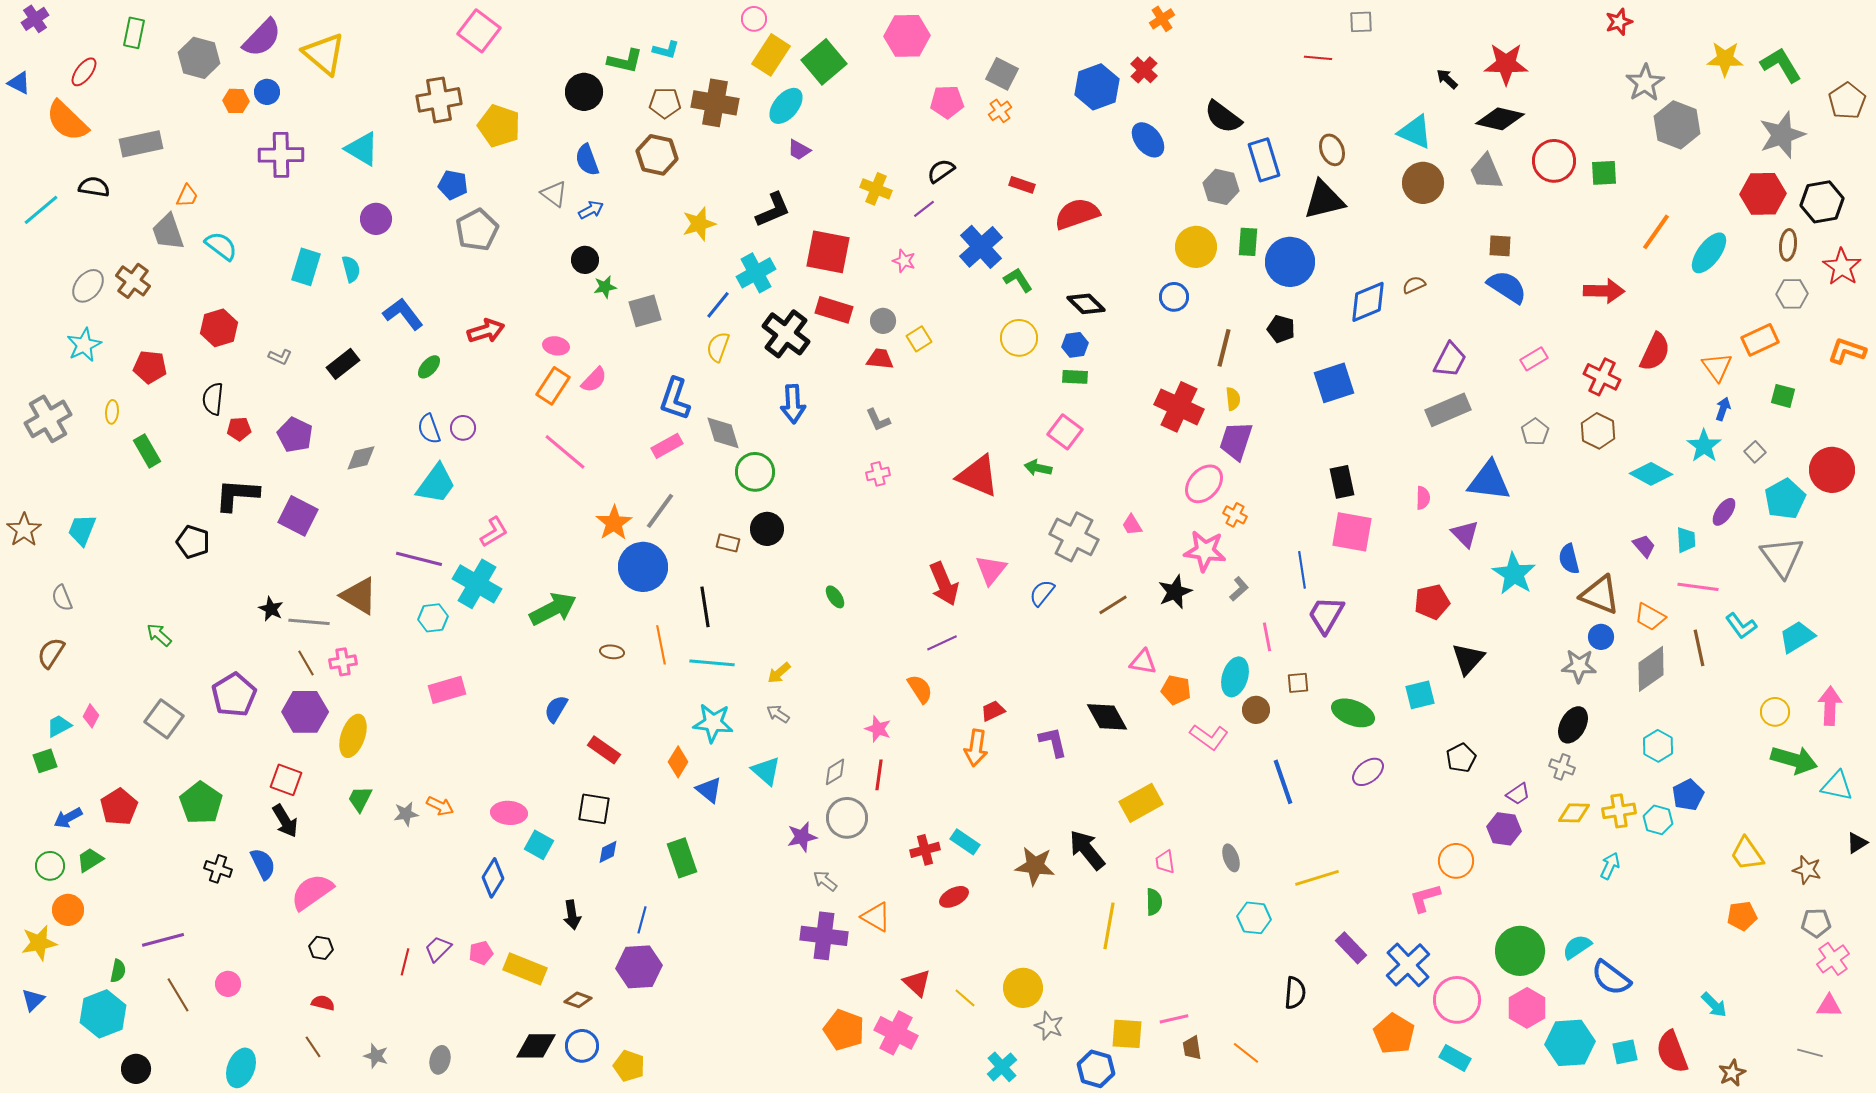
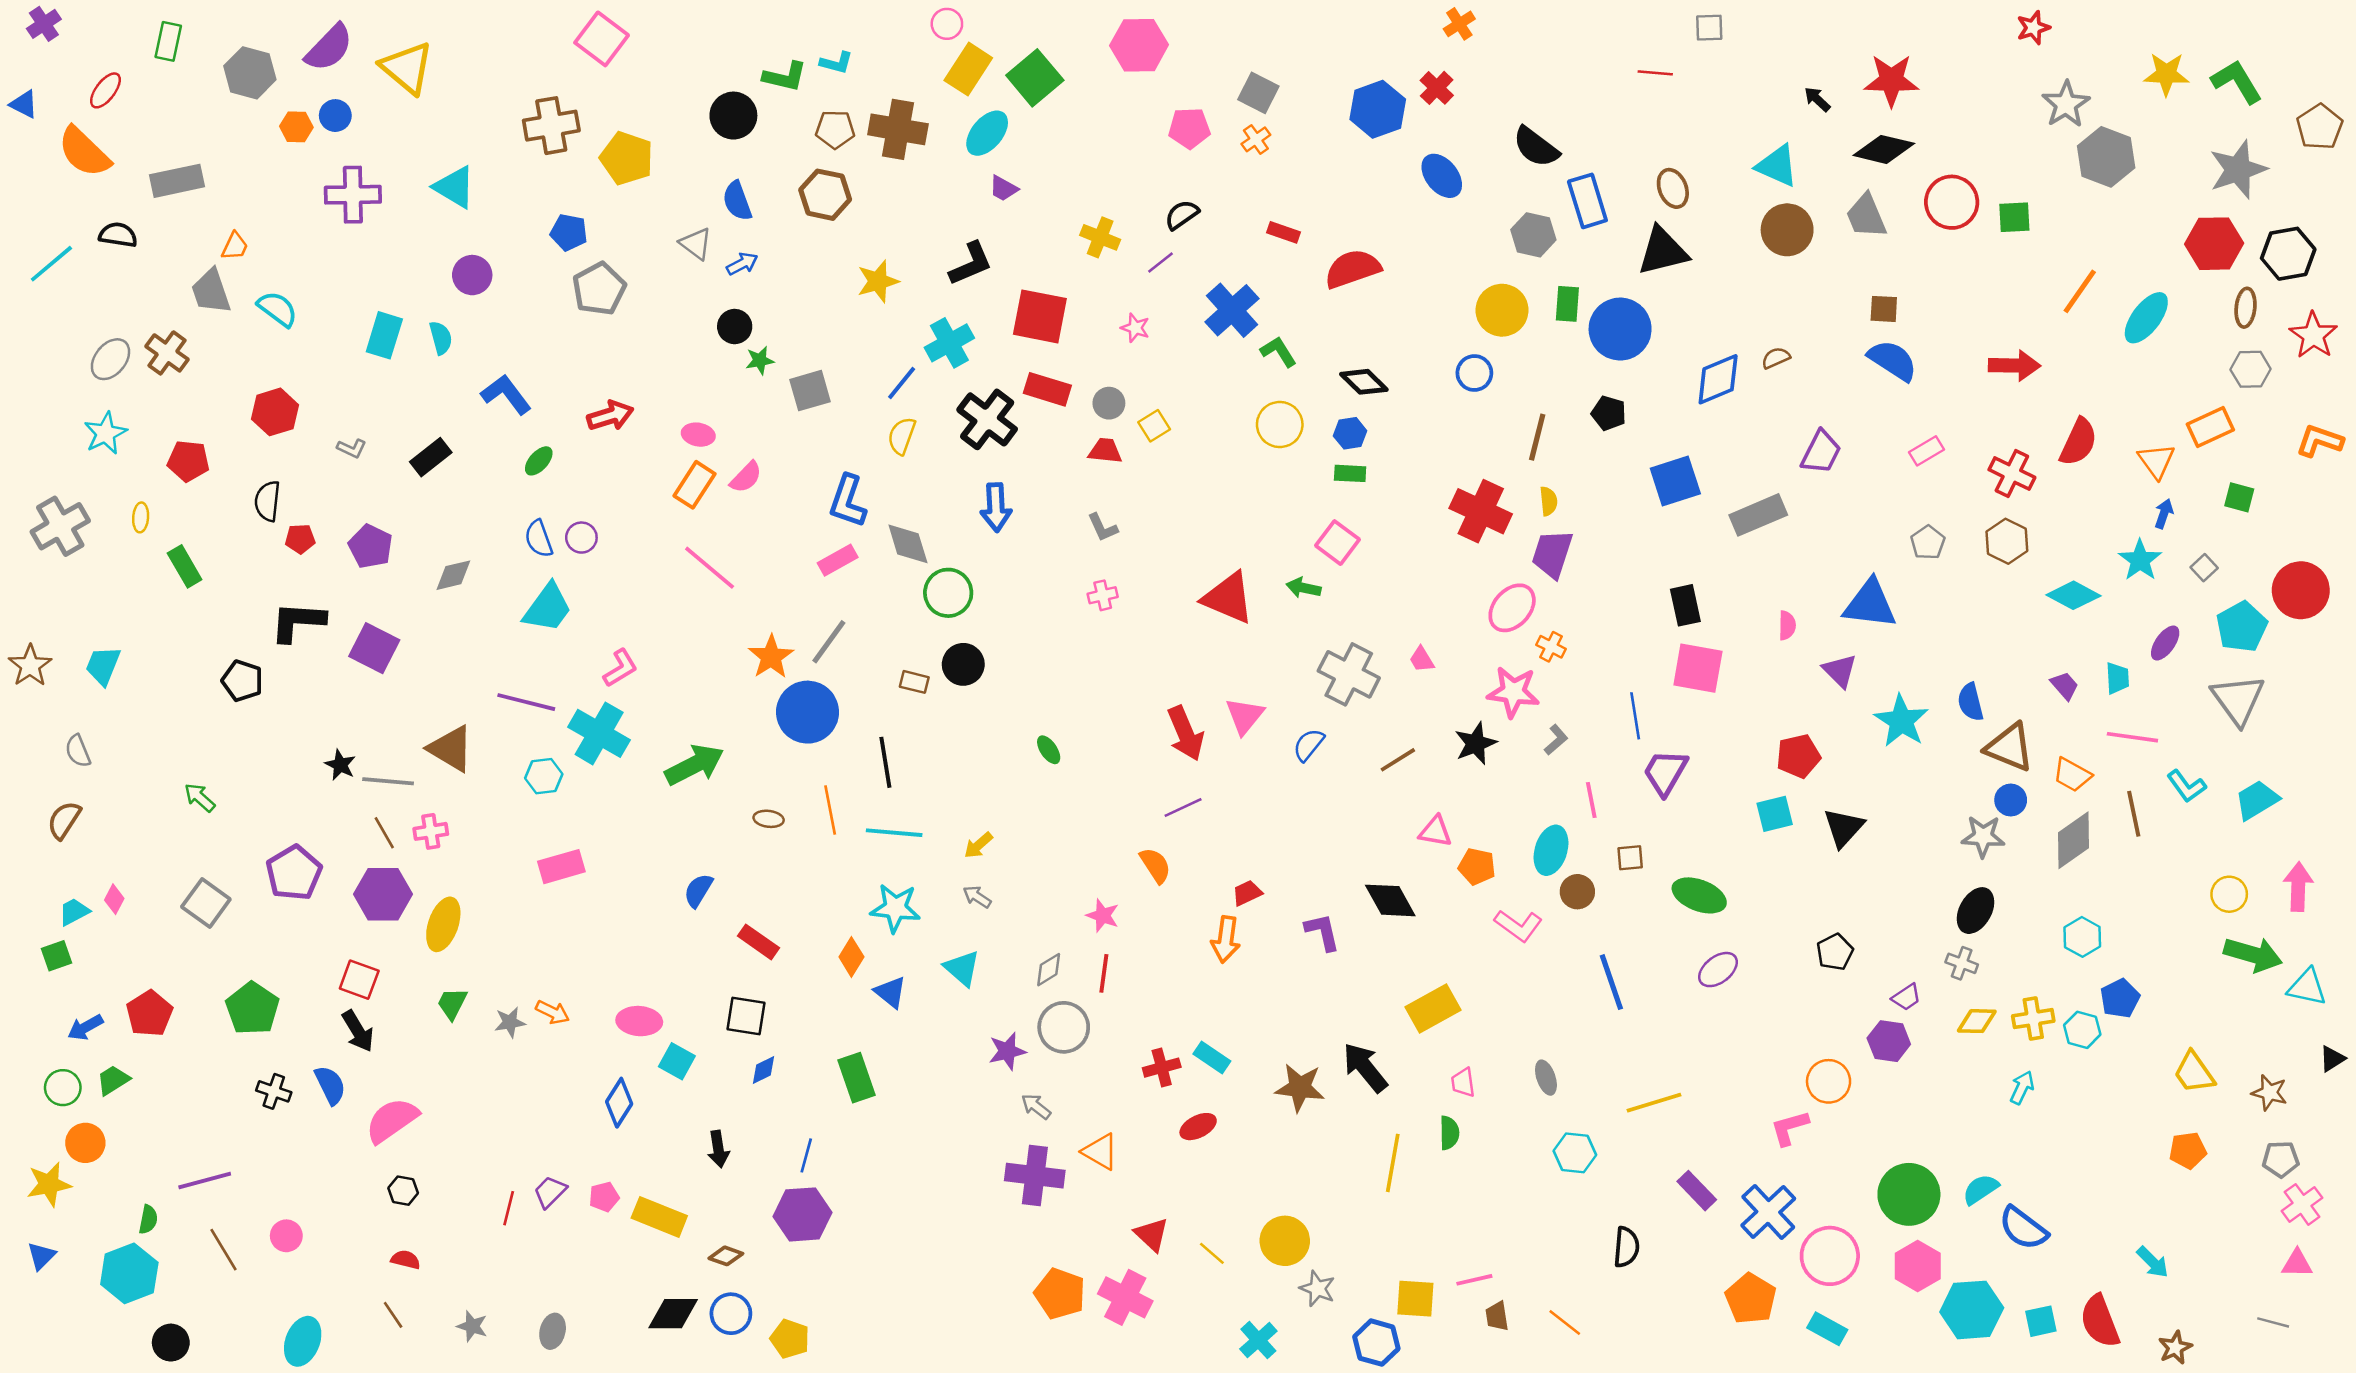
gray rectangle: (1448, 410) -> (1758, 515), moved
cyan square: (1420, 695) -> (1775, 814), moved

